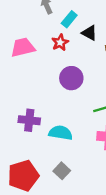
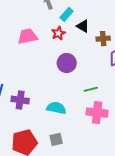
purple cross: (29, 120) -> (20, 100), moved
gray square: (62, 171) -> (56, 139), turned 32

